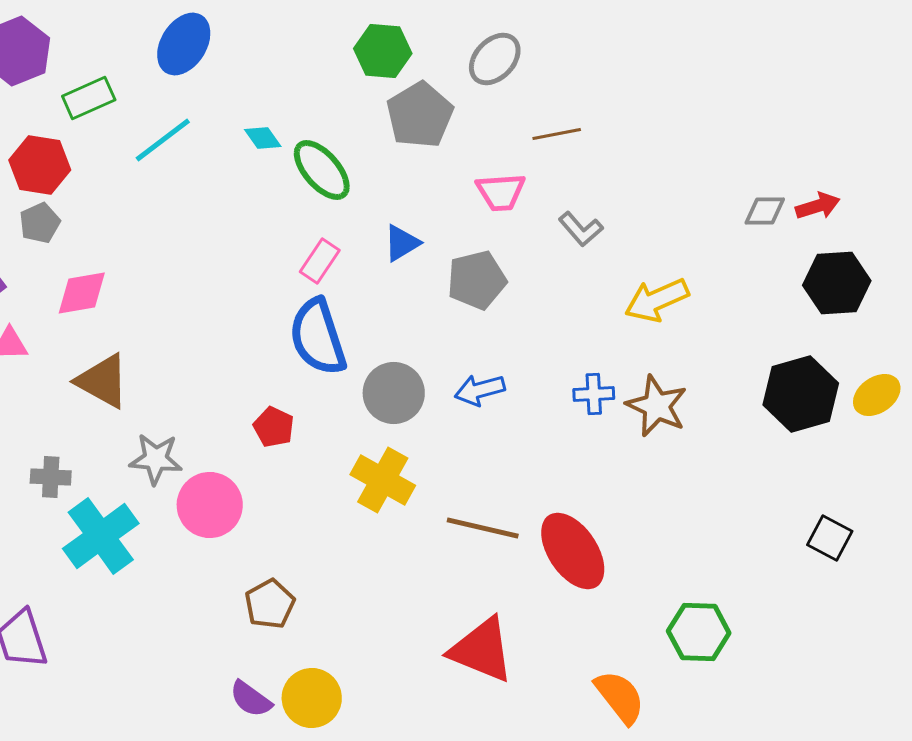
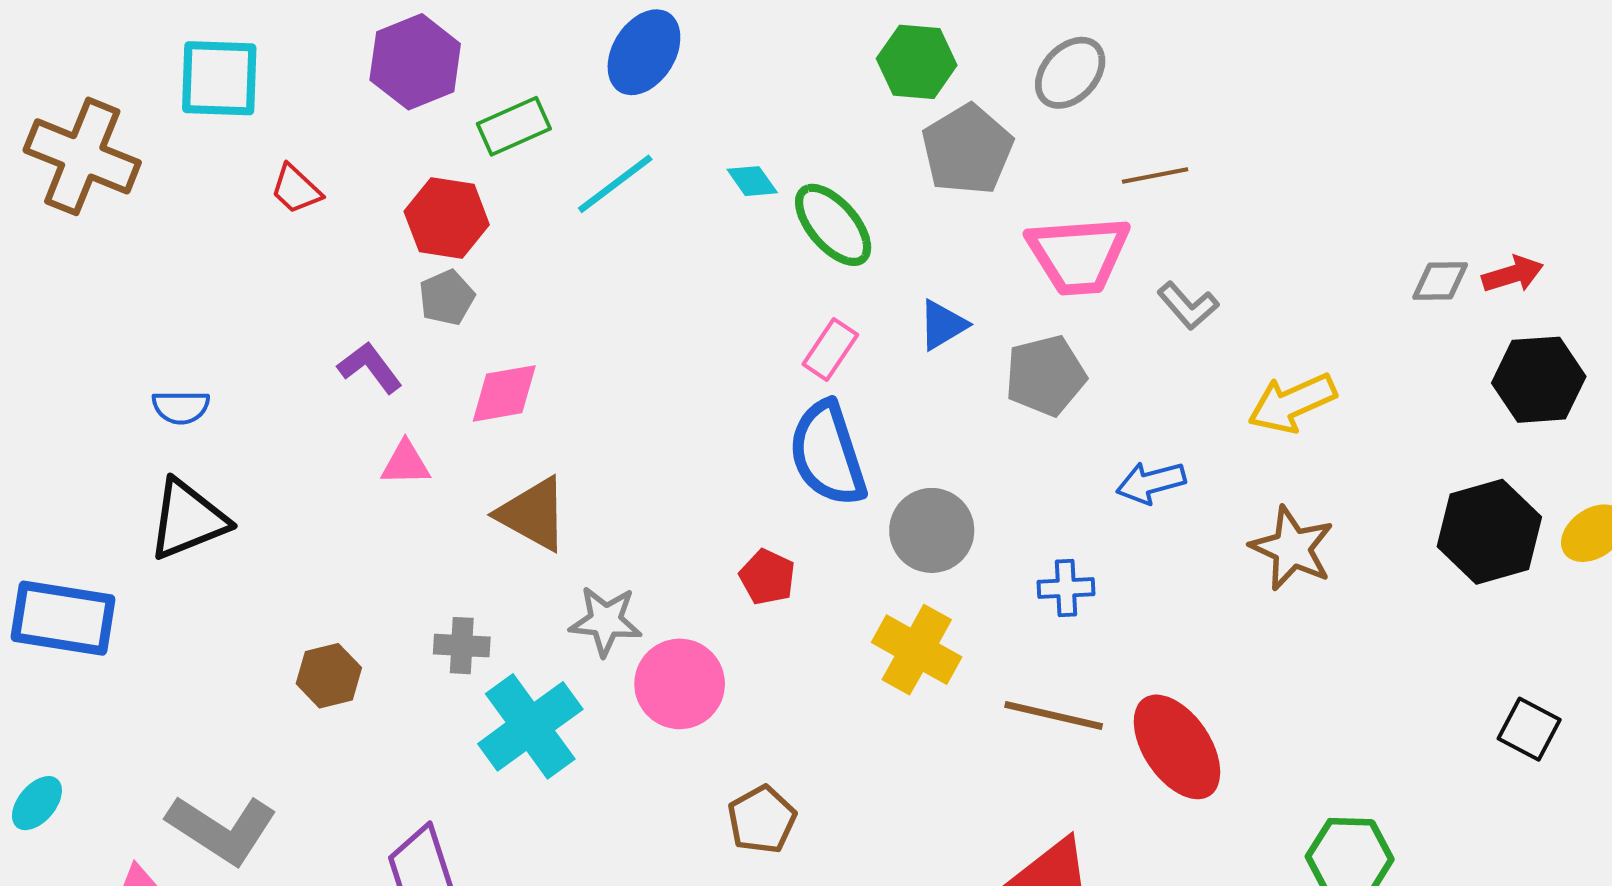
pink trapezoid: (501, 192) -> (1078, 255), size x1.5
blue arrow: (480, 390) -> (1151, 482), moved
blue cross: (594, 394) -> (1066, 588), moved

